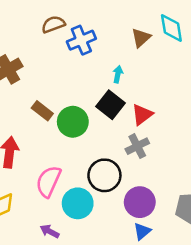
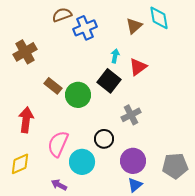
red triangle: (142, 114) -> (138, 67), moved
black circle: (104, 175) -> (104, 139), size x0.7

